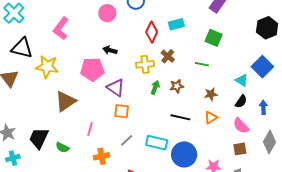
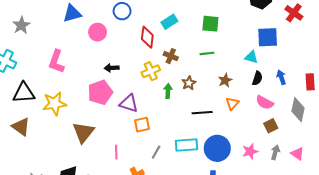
blue square: (262, 67) -> (268, 37), turned -30

